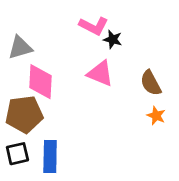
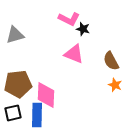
pink diamond: (41, 82) -> (46, 95), moved

